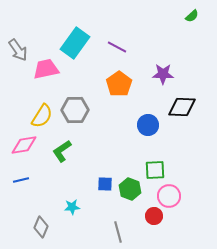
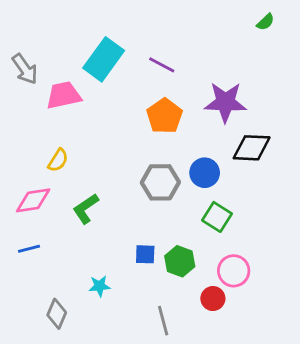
purple star: (163, 74) -> (225, 102), size x1.4
gray hexagon: (75, 110) -> (160, 182), moved
yellow semicircle: (42, 116) -> (58, 160), size x0.7
green square: (155, 170) -> (217, 217), moved, turned 35

